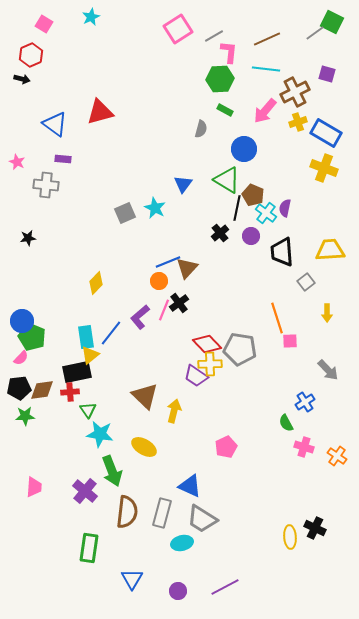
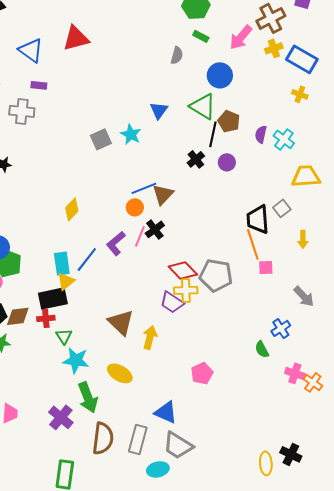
yellow cross: (324, 168) -> (300, 94), size x0.6
cyan cross: (266, 213) -> (284, 139), moved
black trapezoid: (282, 252) -> (258, 219), moved
pink cross: (304, 447) -> (295, 373), moved

